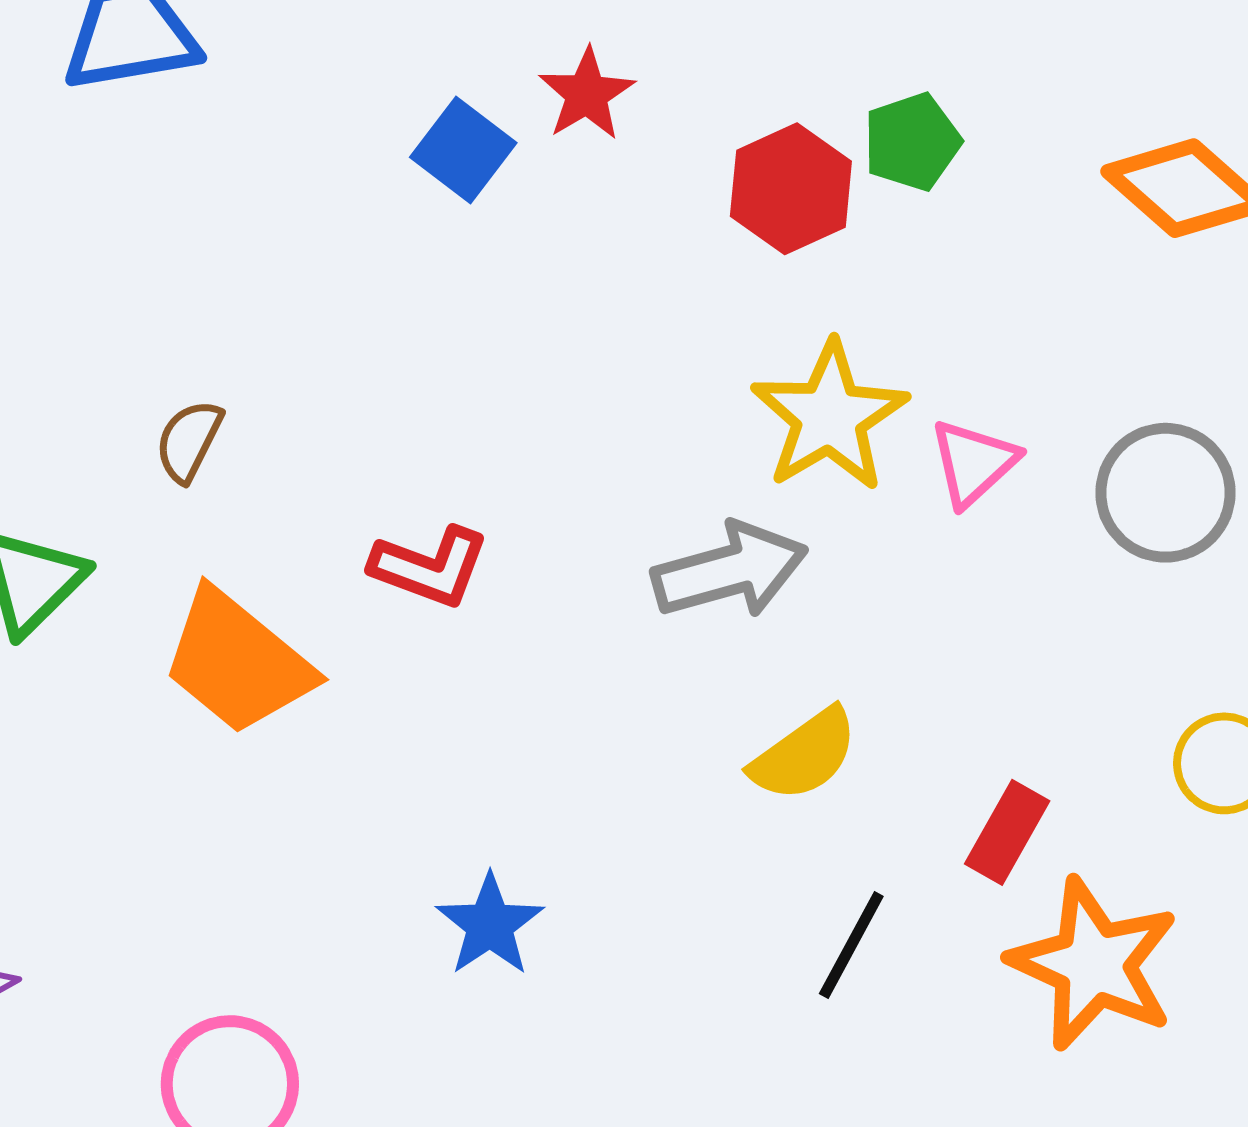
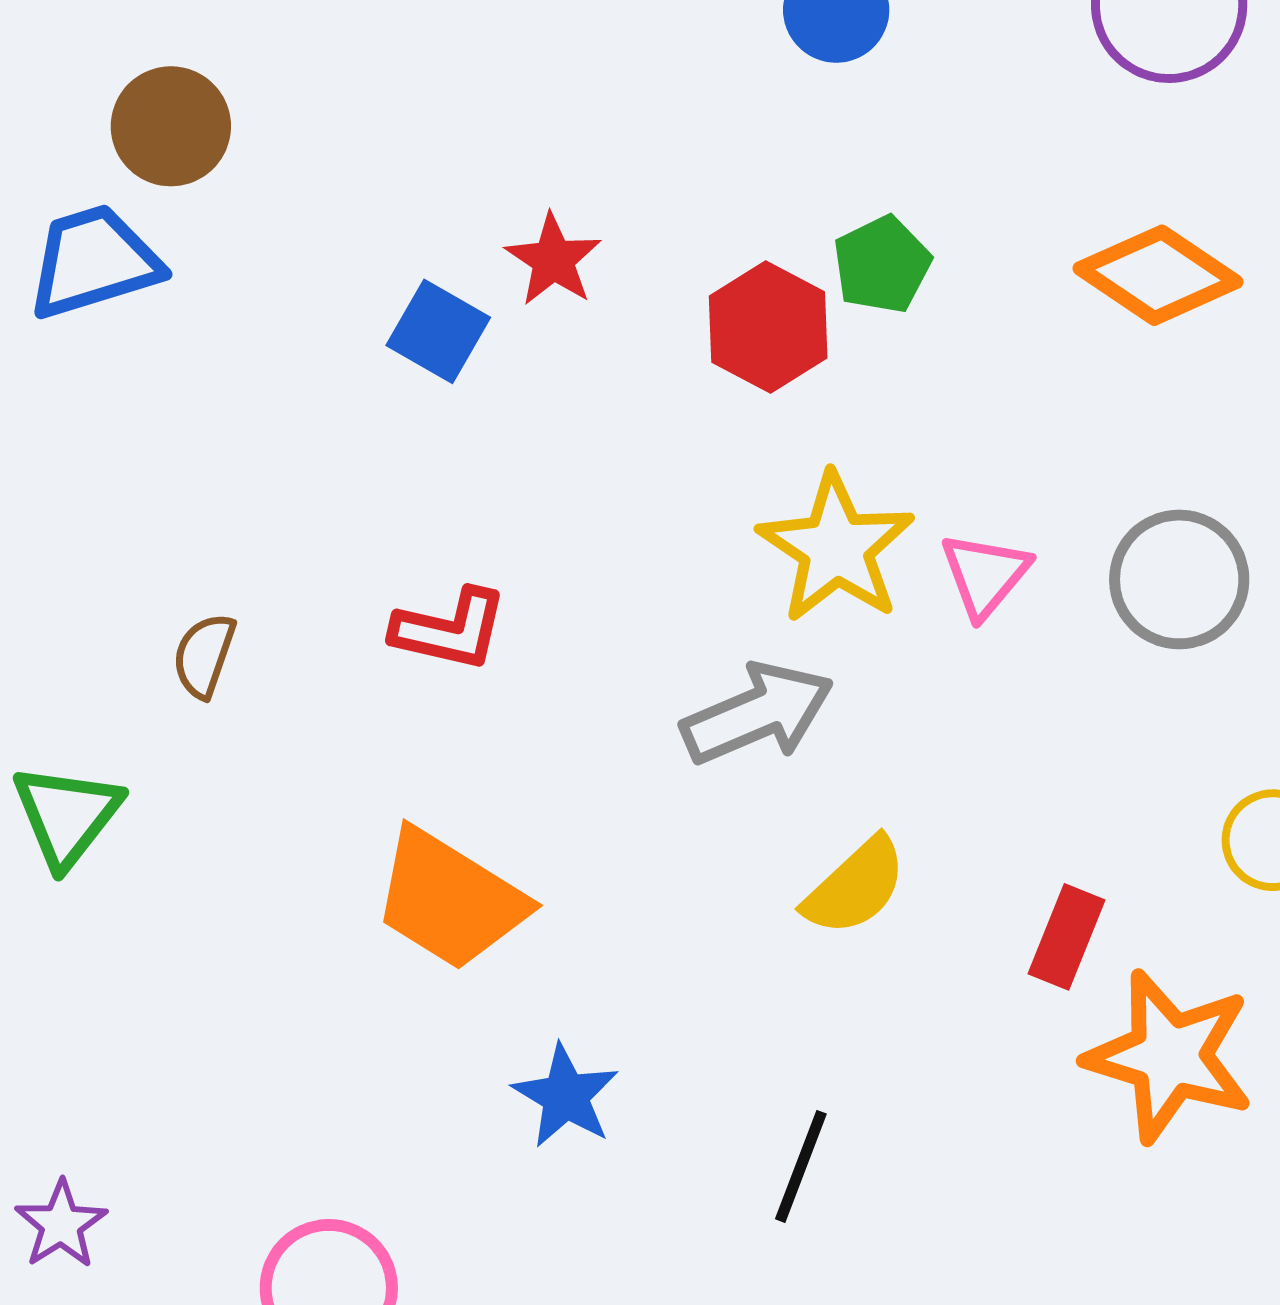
red L-shape: (430, 567) -> (450, 630), moved
orange trapezoid: (238, 662) -> (450, 900), moved
black line: (851, 945) -> (801, 1166), moved

